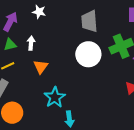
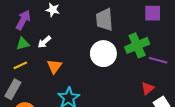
white arrow: (31, 43) -> (44, 42), turned -136

